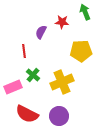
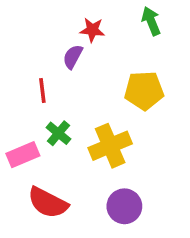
red star: (62, 22) -> (92, 30), moved
purple circle: (59, 116) -> (124, 206), moved

